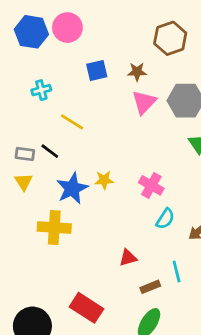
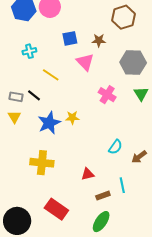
pink triangle: (144, 102) -> (85, 62), moved, turned -30
pink cross: (151, 185) -> (107, 95), moved
yellow cross: (54, 227) -> (42, 163), moved

